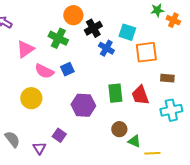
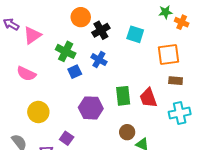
green cross: (58, 38) -> (66, 51), moved
blue cross: (106, 48) -> (99, 60), moved
pink triangle: (25, 49) -> (32, 35), moved
orange square: (146, 52) -> (169, 54), moved
pink semicircle: (44, 71) -> (26, 74), moved
yellow circle: (31, 98) -> (38, 112), moved

